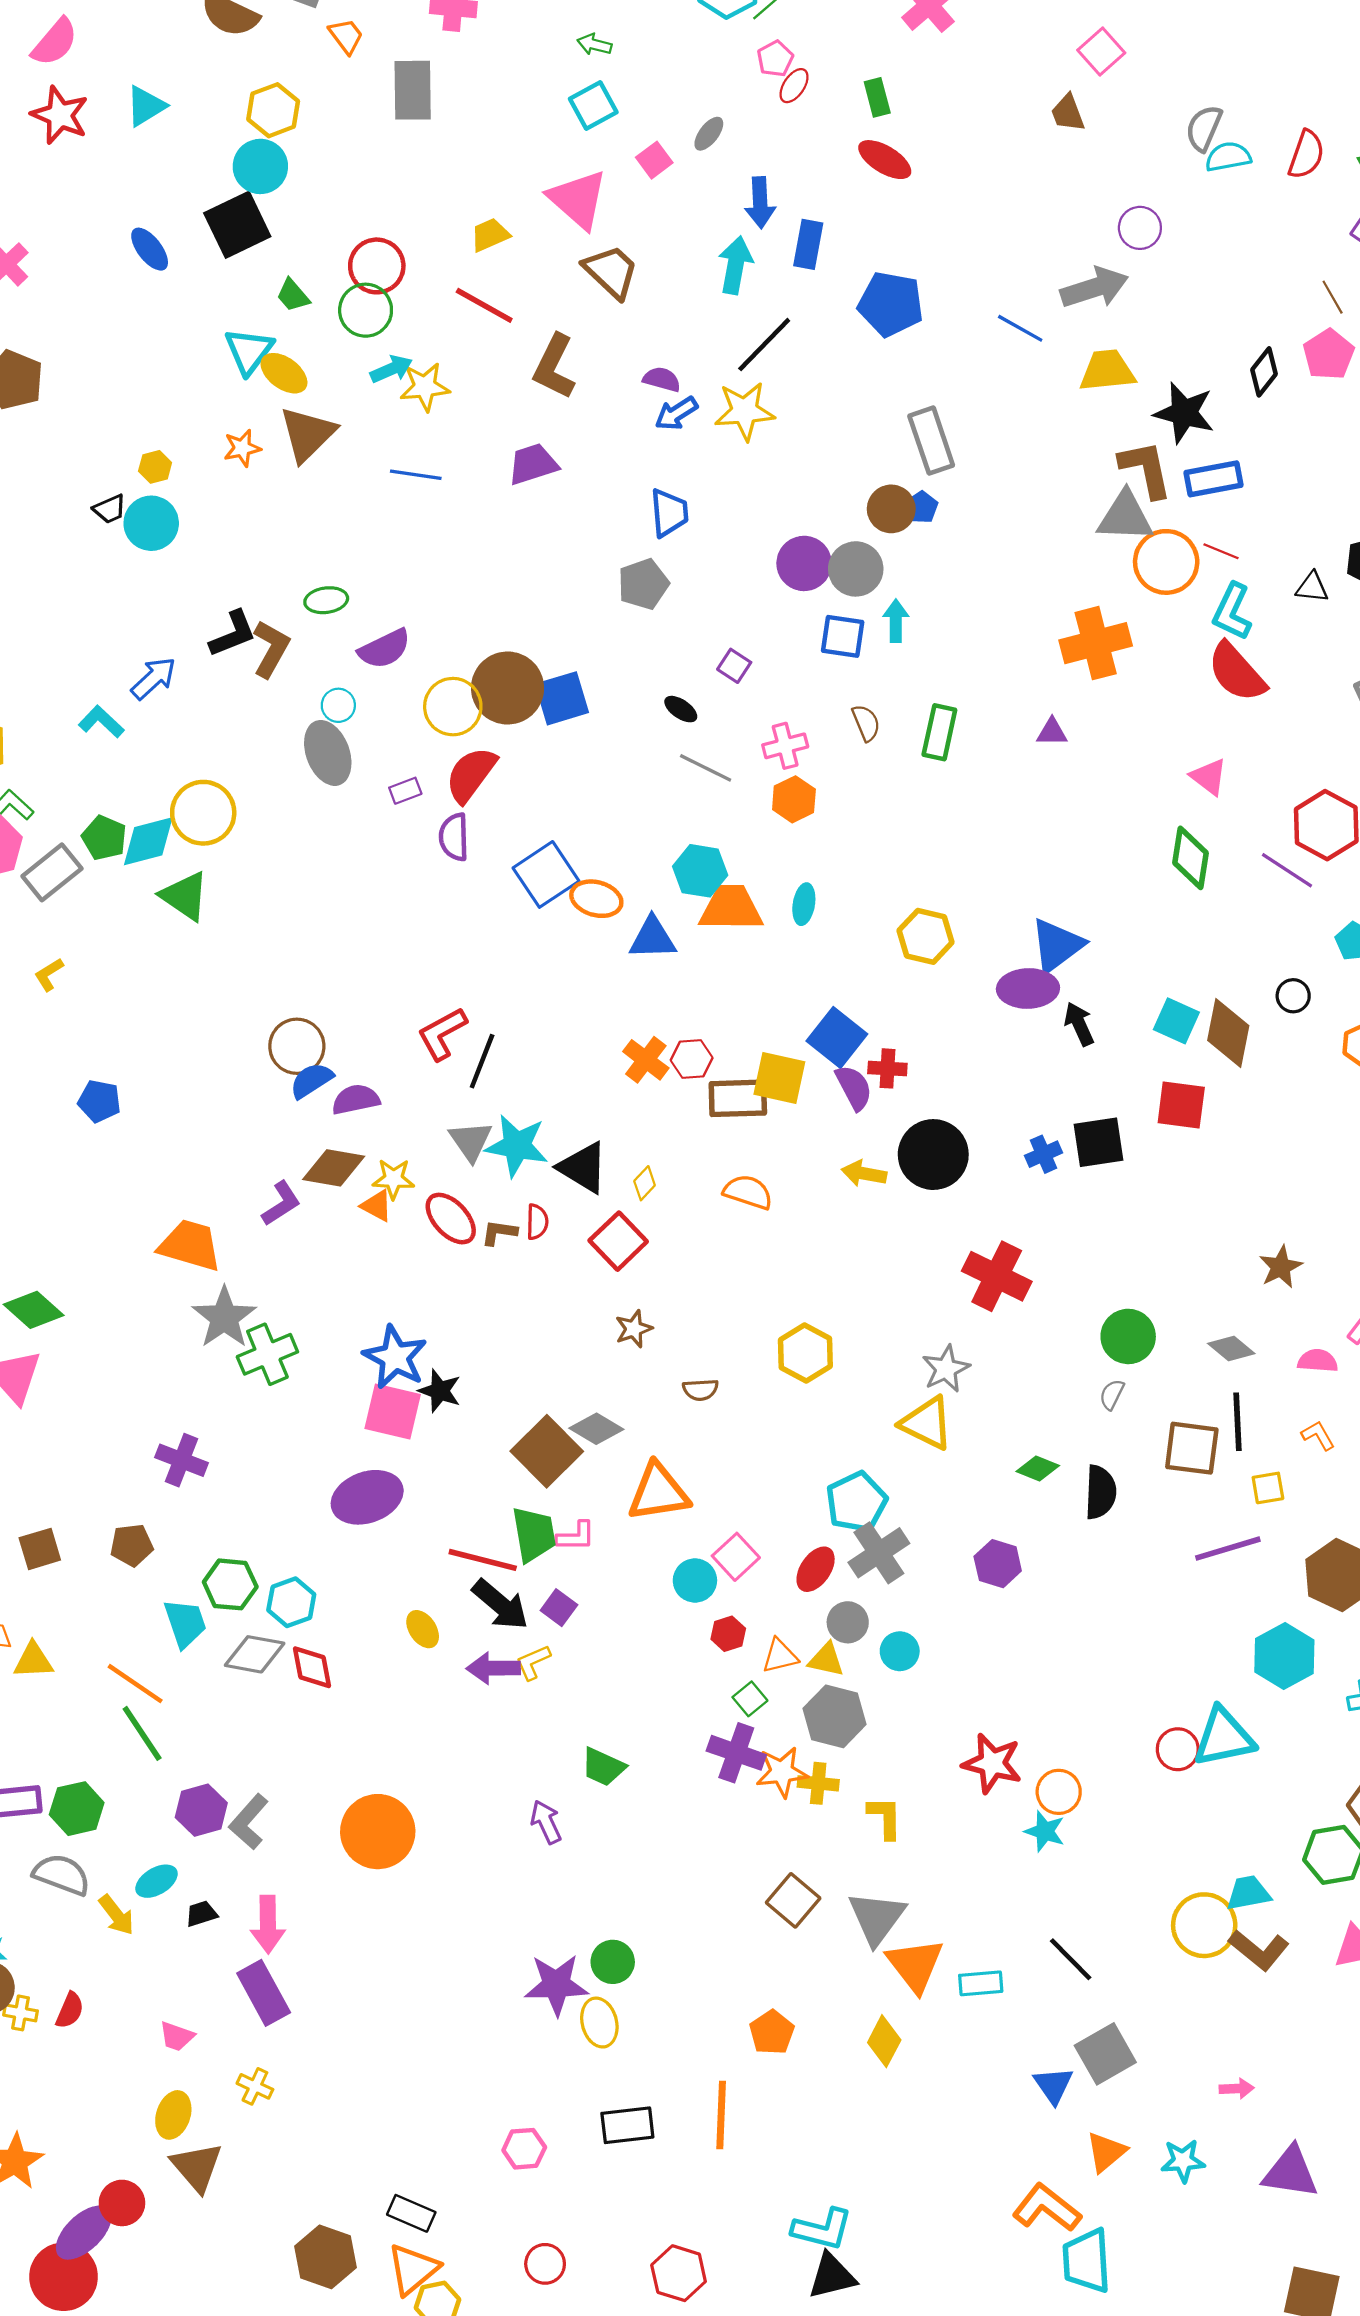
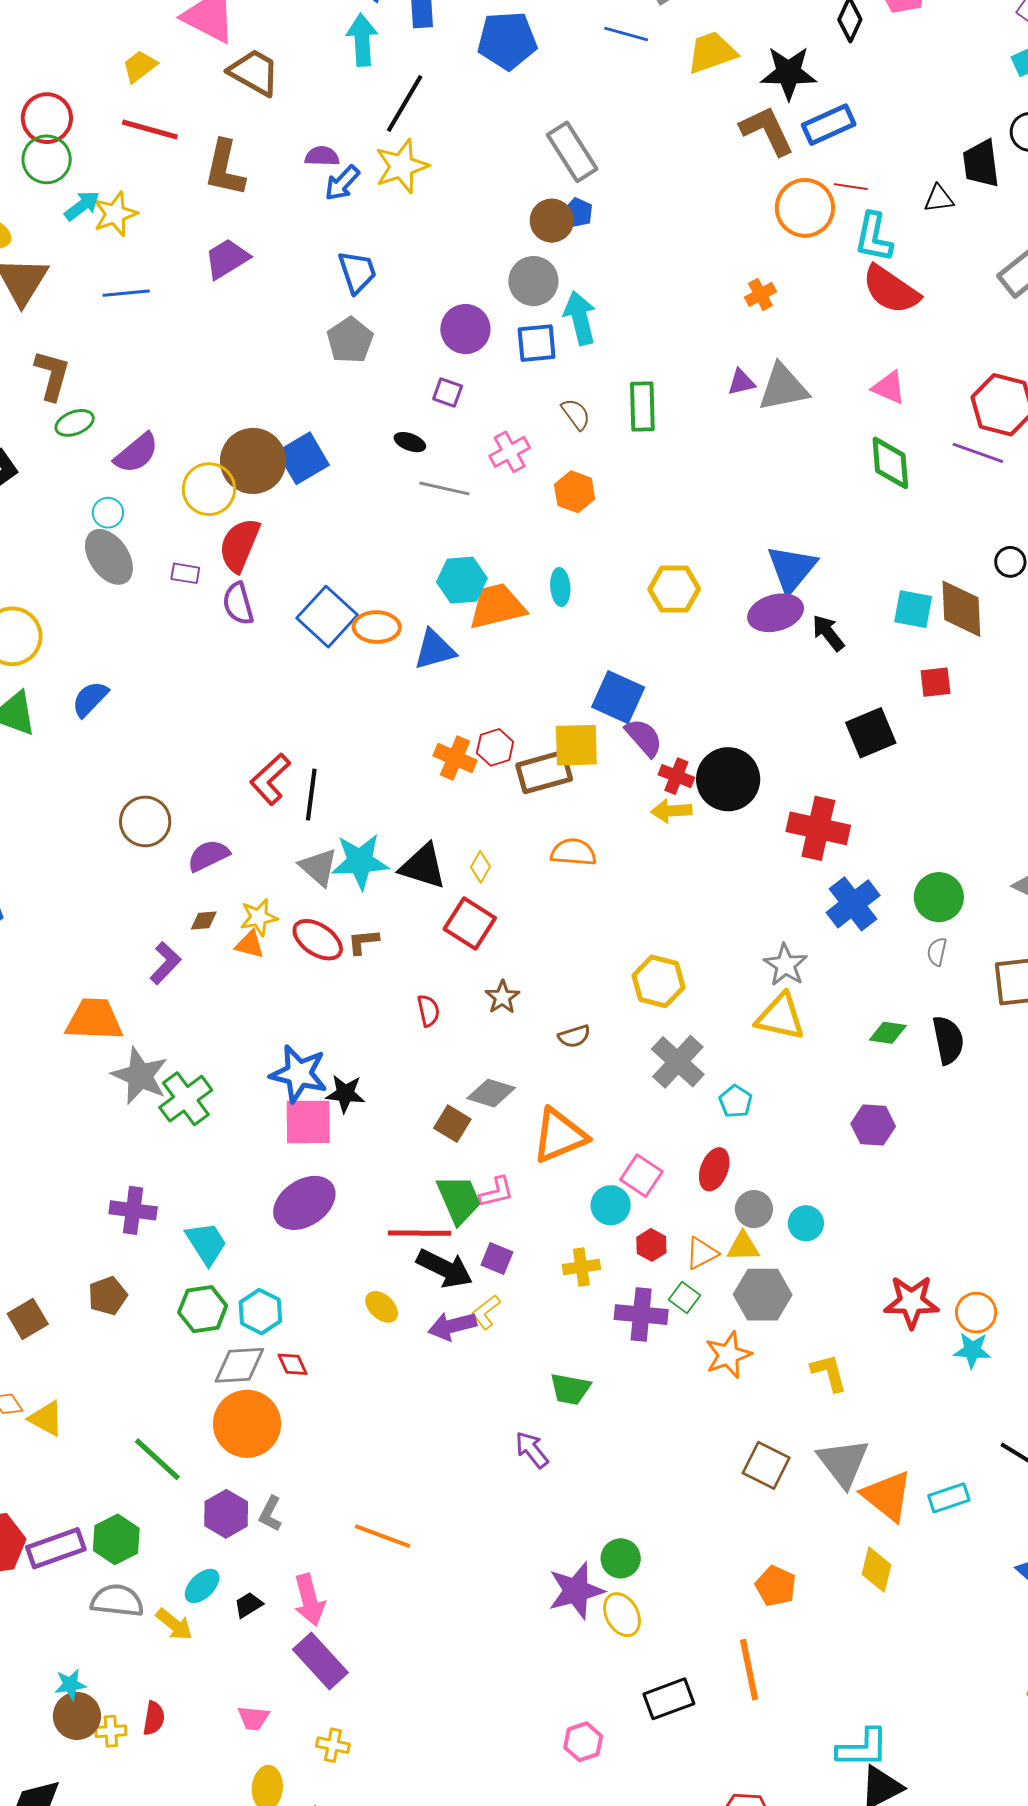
gray triangle: (1125, 517) -> (783, 387), moved
purple circle: (804, 563) -> (465, 329), moved
cyan arrow: (896, 621) -> (580, 318), size x1.4
orange cross: (1096, 643) -> (760, 294), size x0.5
brown L-shape: (271, 649) -> (52, 375), moved
purple rectangle: (405, 791) -> (185, 573), turned 44
orange hexagon: (794, 799) -> (575, 492), moved
red cross: (887, 1068) -> (676, 776), moved, turned 32
blue semicircle: (311, 1080) -> (90, 699), moved
red square: (1181, 1105) -> (935, 682), size x0.7
blue cross: (1044, 1154) -> (853, 904), moved, size x1.6
brown diamond: (334, 1168) -> (204, 920), size x0.5
red semicircle: (537, 1222) -> (428, 1011), moved
red cross: (997, 1276) -> (818, 828), moved
brown square: (547, 1451) -> (452, 1124), size x0.6
cyan pentagon: (856, 1502) -> (736, 1101), size x0.6
gray cross: (879, 1553) -> (678, 1062), moved
cyan trapezoid: (185, 1623) -> (206, 1243), moved
yellow triangle: (33, 1661) -> (46, 1419), turned 45
red diamond: (312, 1667) -> (293, 1364), size x0.7
orange line: (135, 1684) -> (383, 1536), moved
purple cross: (736, 1753) -> (641, 1315), moved
yellow cross: (818, 1783) -> (581, 1267), moved
gray L-shape: (249, 1822) -> (270, 1514), size x0.7
orange circle: (378, 1832) -> (247, 1424), moved

